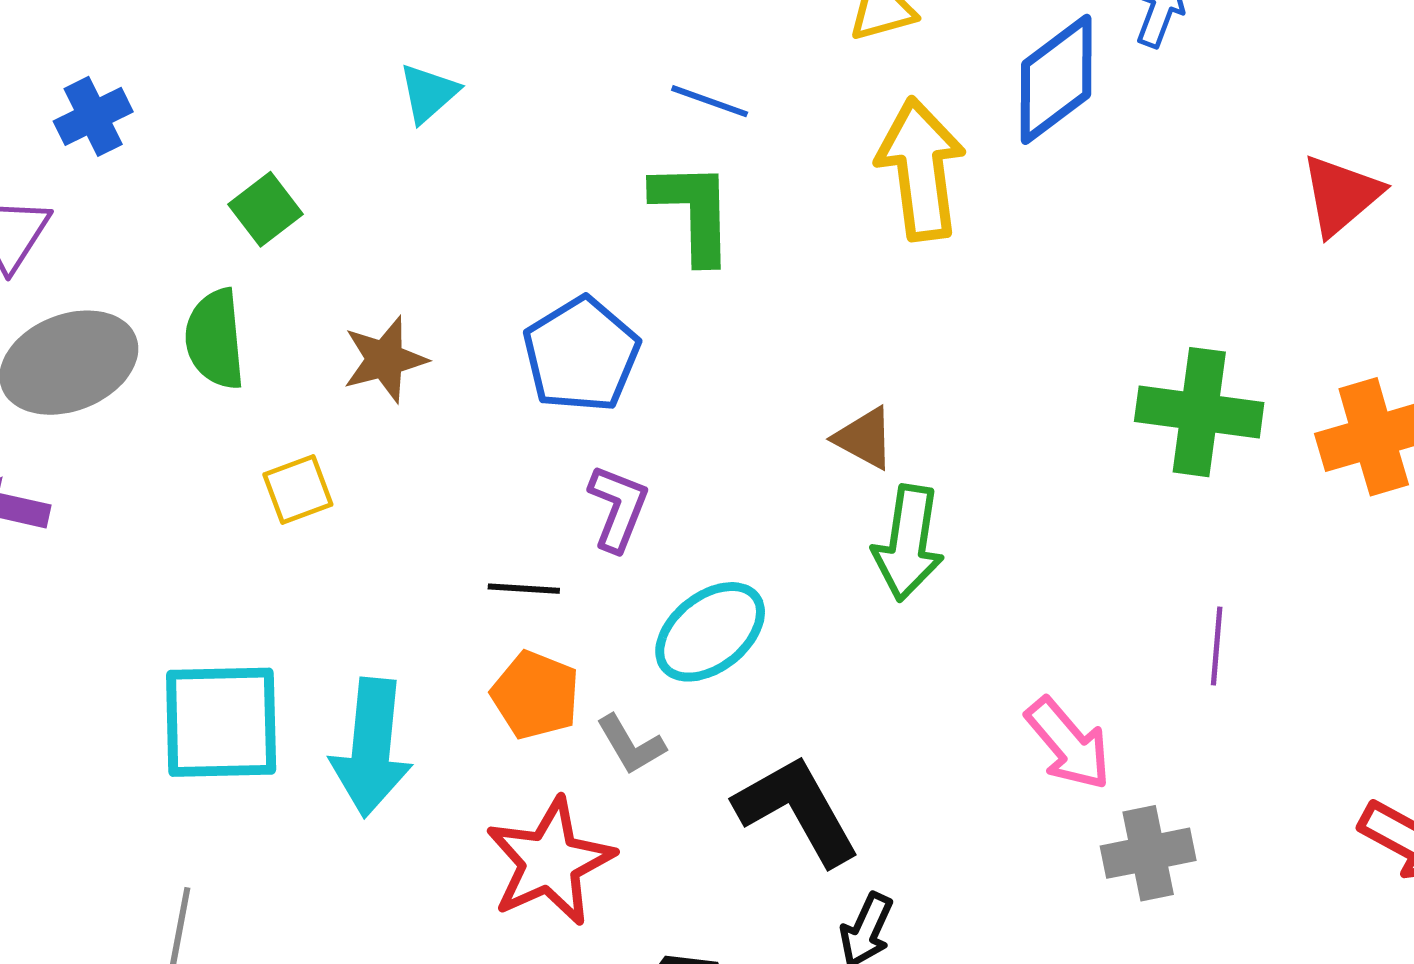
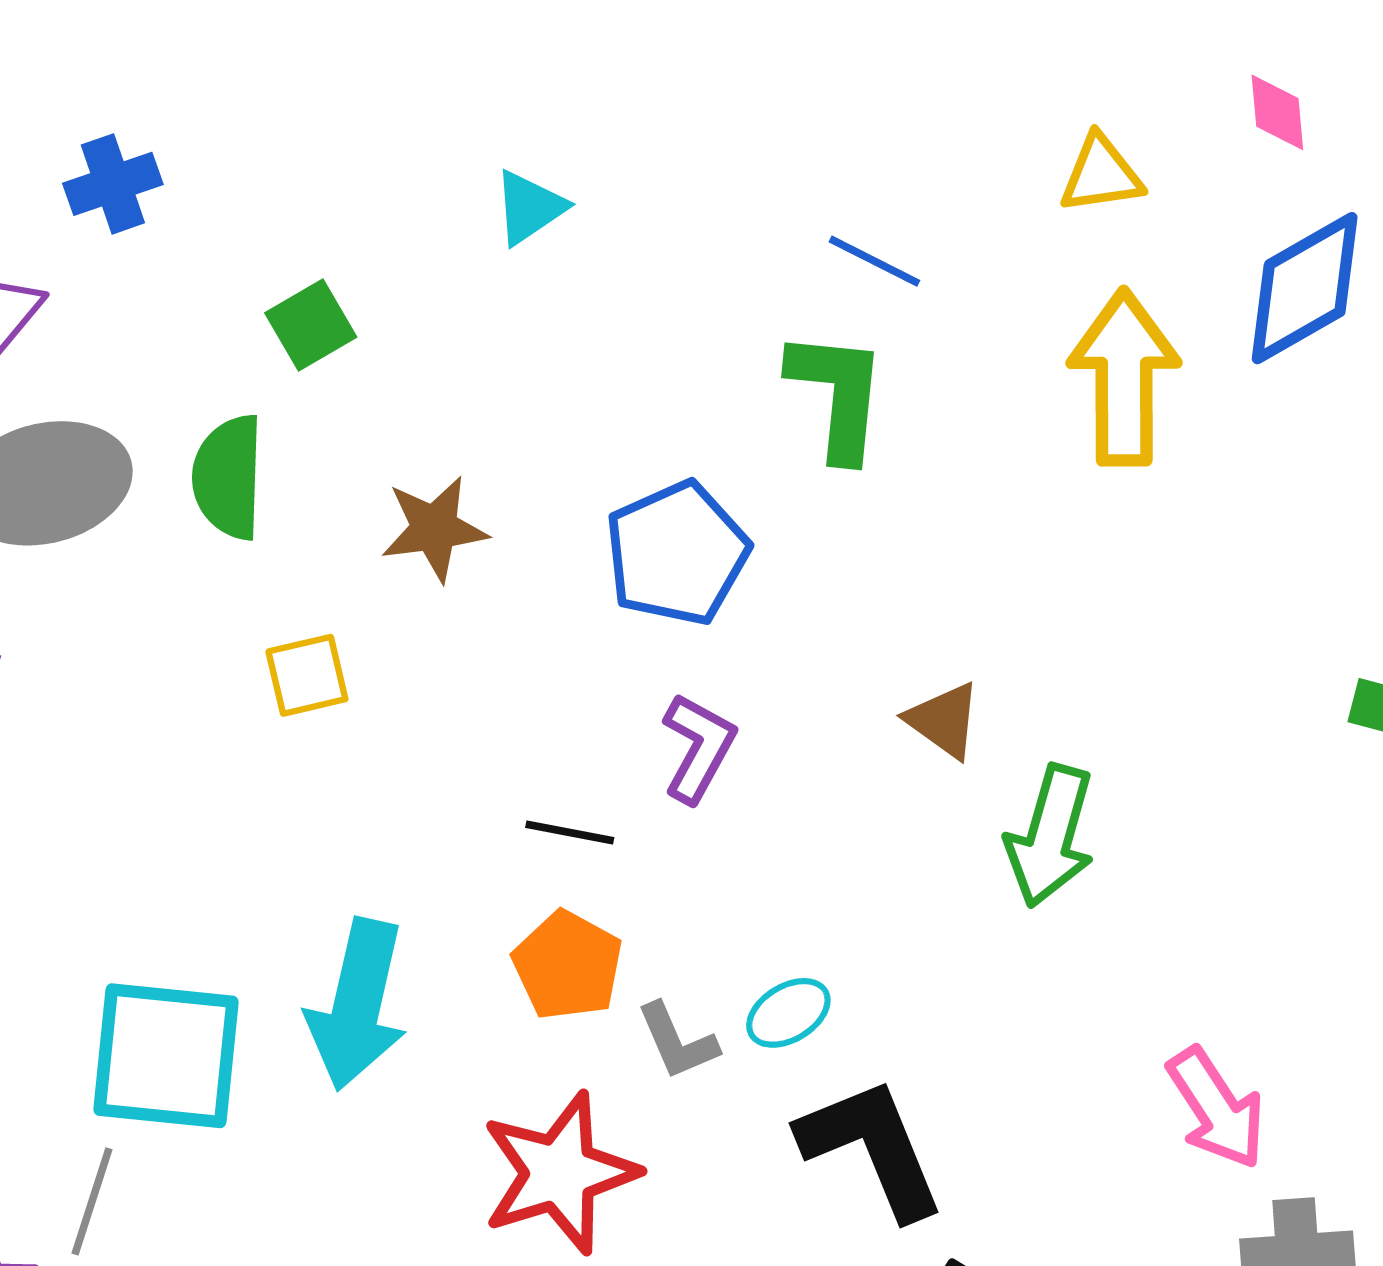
brown triangle: (864, 438) -> (944, 720), moved
cyan ellipse: (710, 632) -> (788, 1013), moved, size x0.6
cyan square: (221, 722) -> (166, 1056), moved

